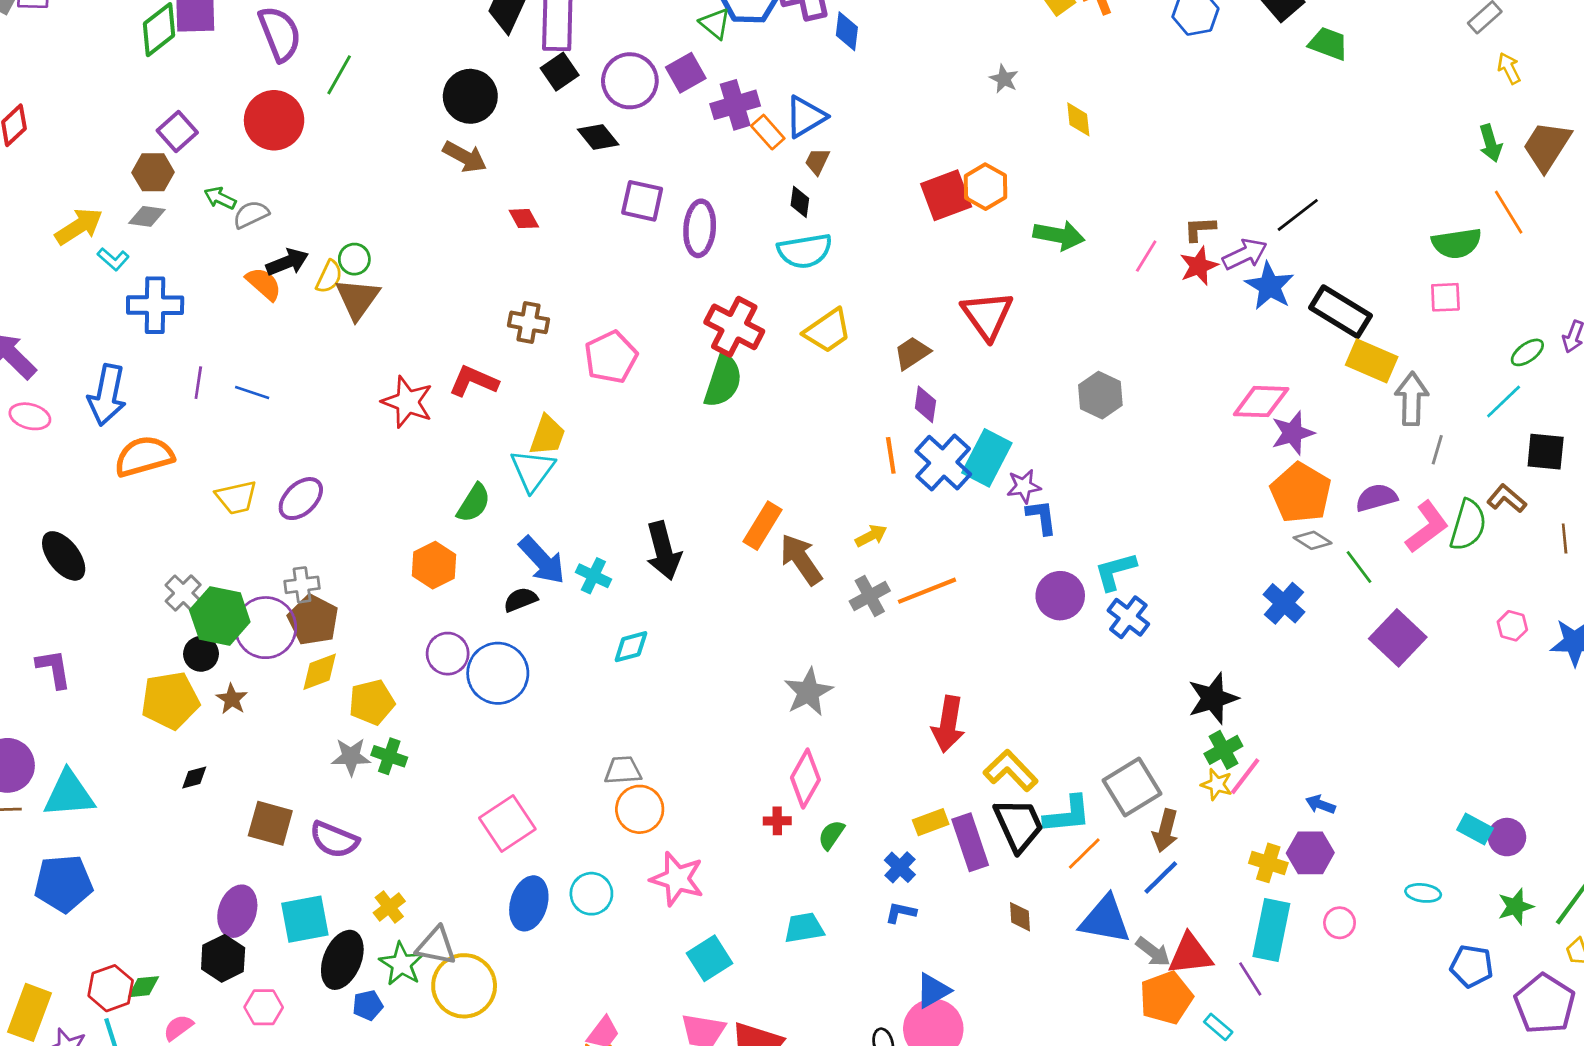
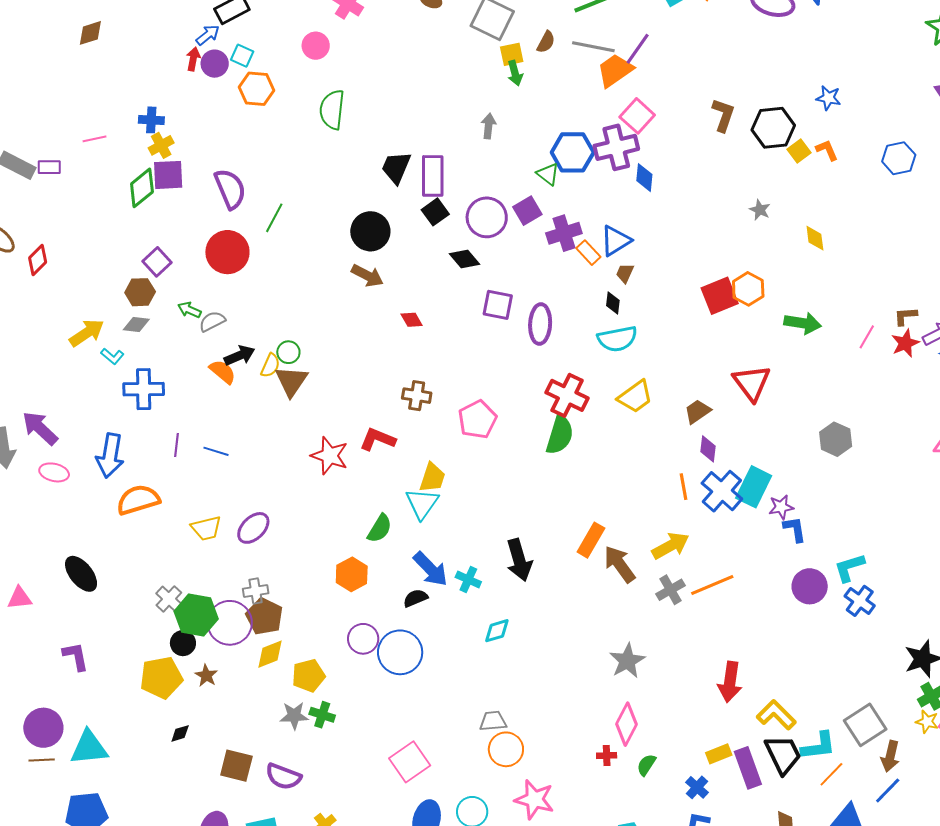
yellow arrow: (871, 536) -> (670, 546), size x1.6

